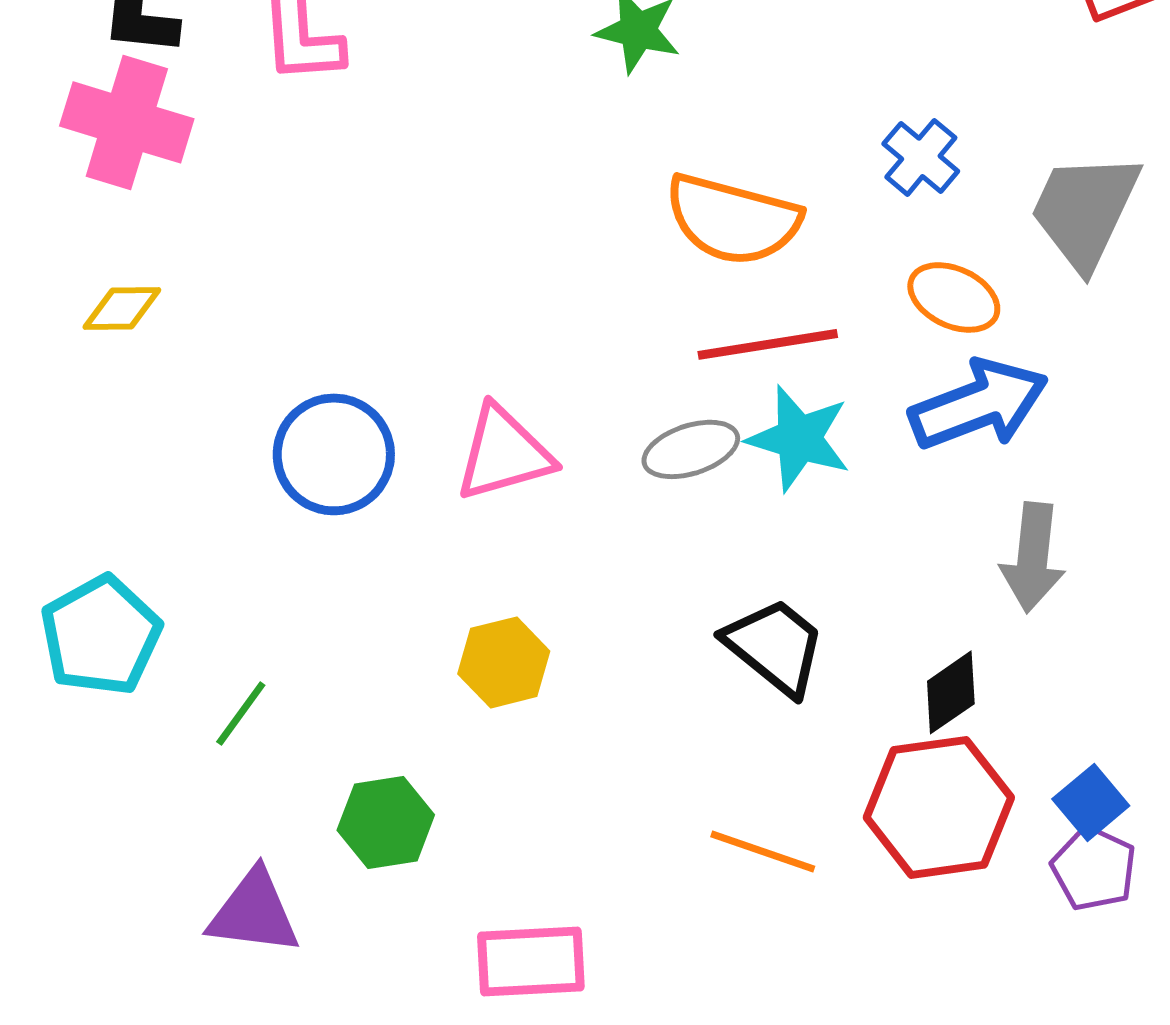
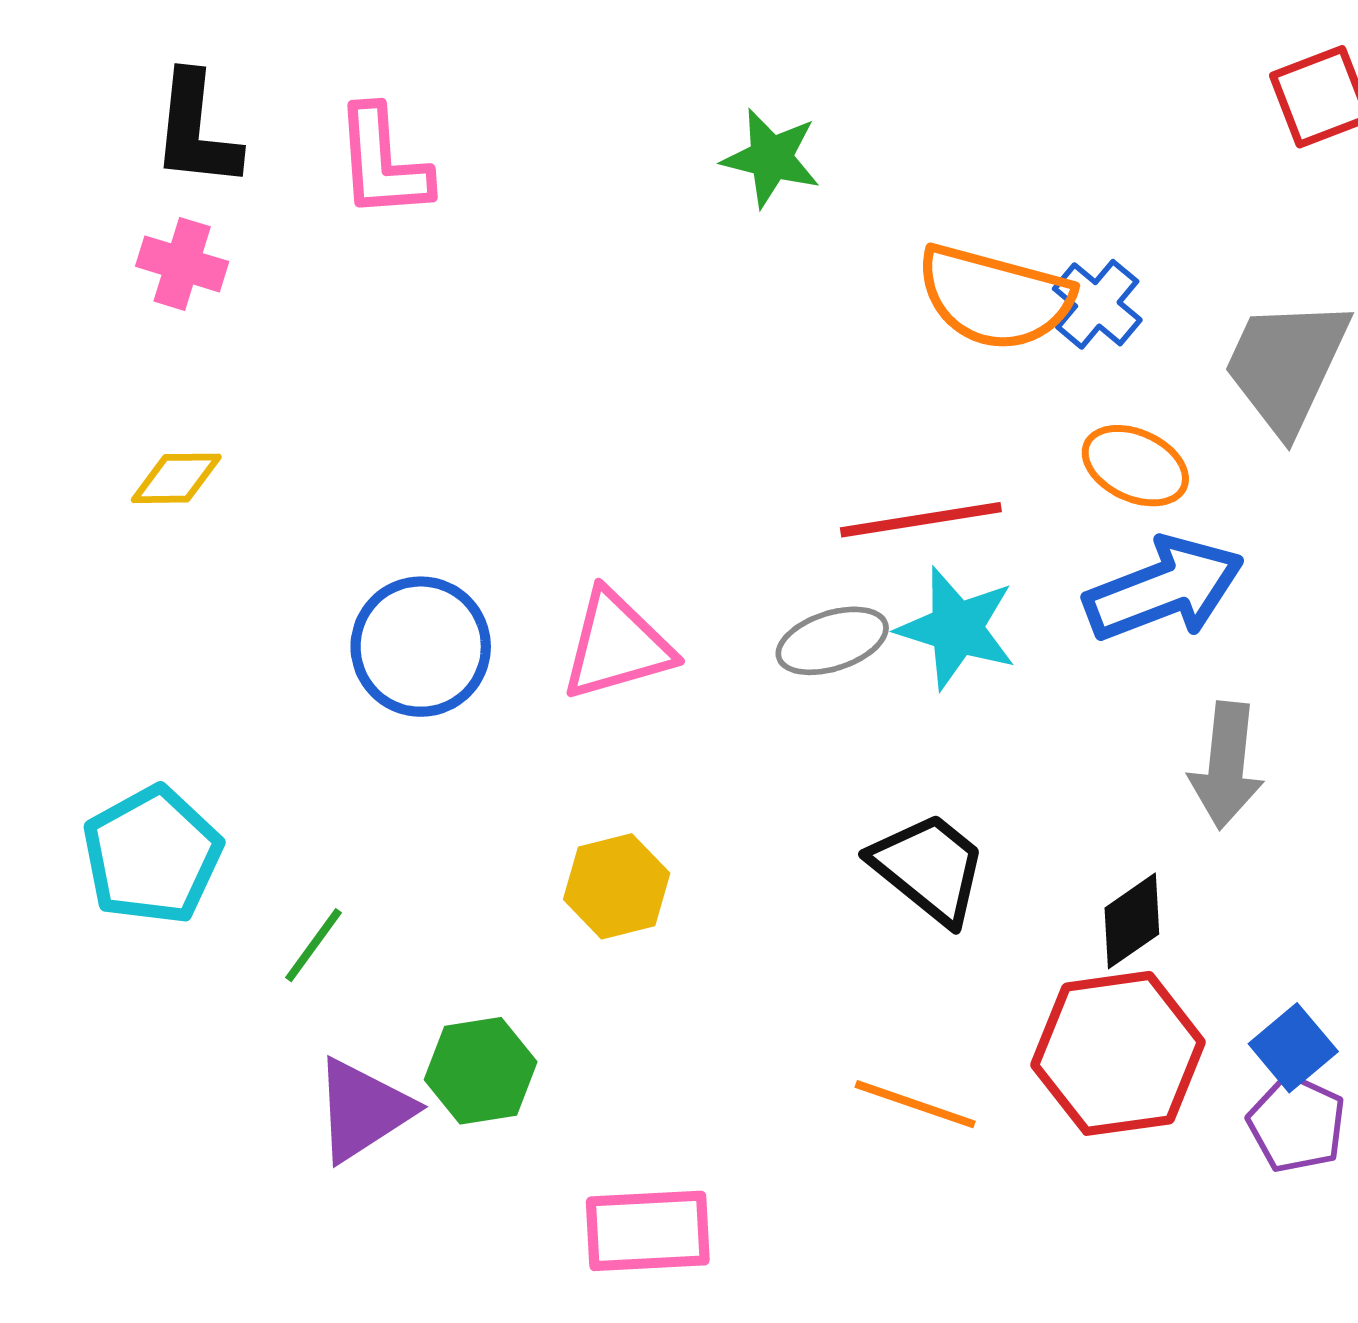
pink cross: (127, 122) -> (182, 264), size x0.6
orange semicircle: (733, 219) -> (995, 297), moved
purple triangle: (254, 912) -> (363, 1110), moved, turned -40

